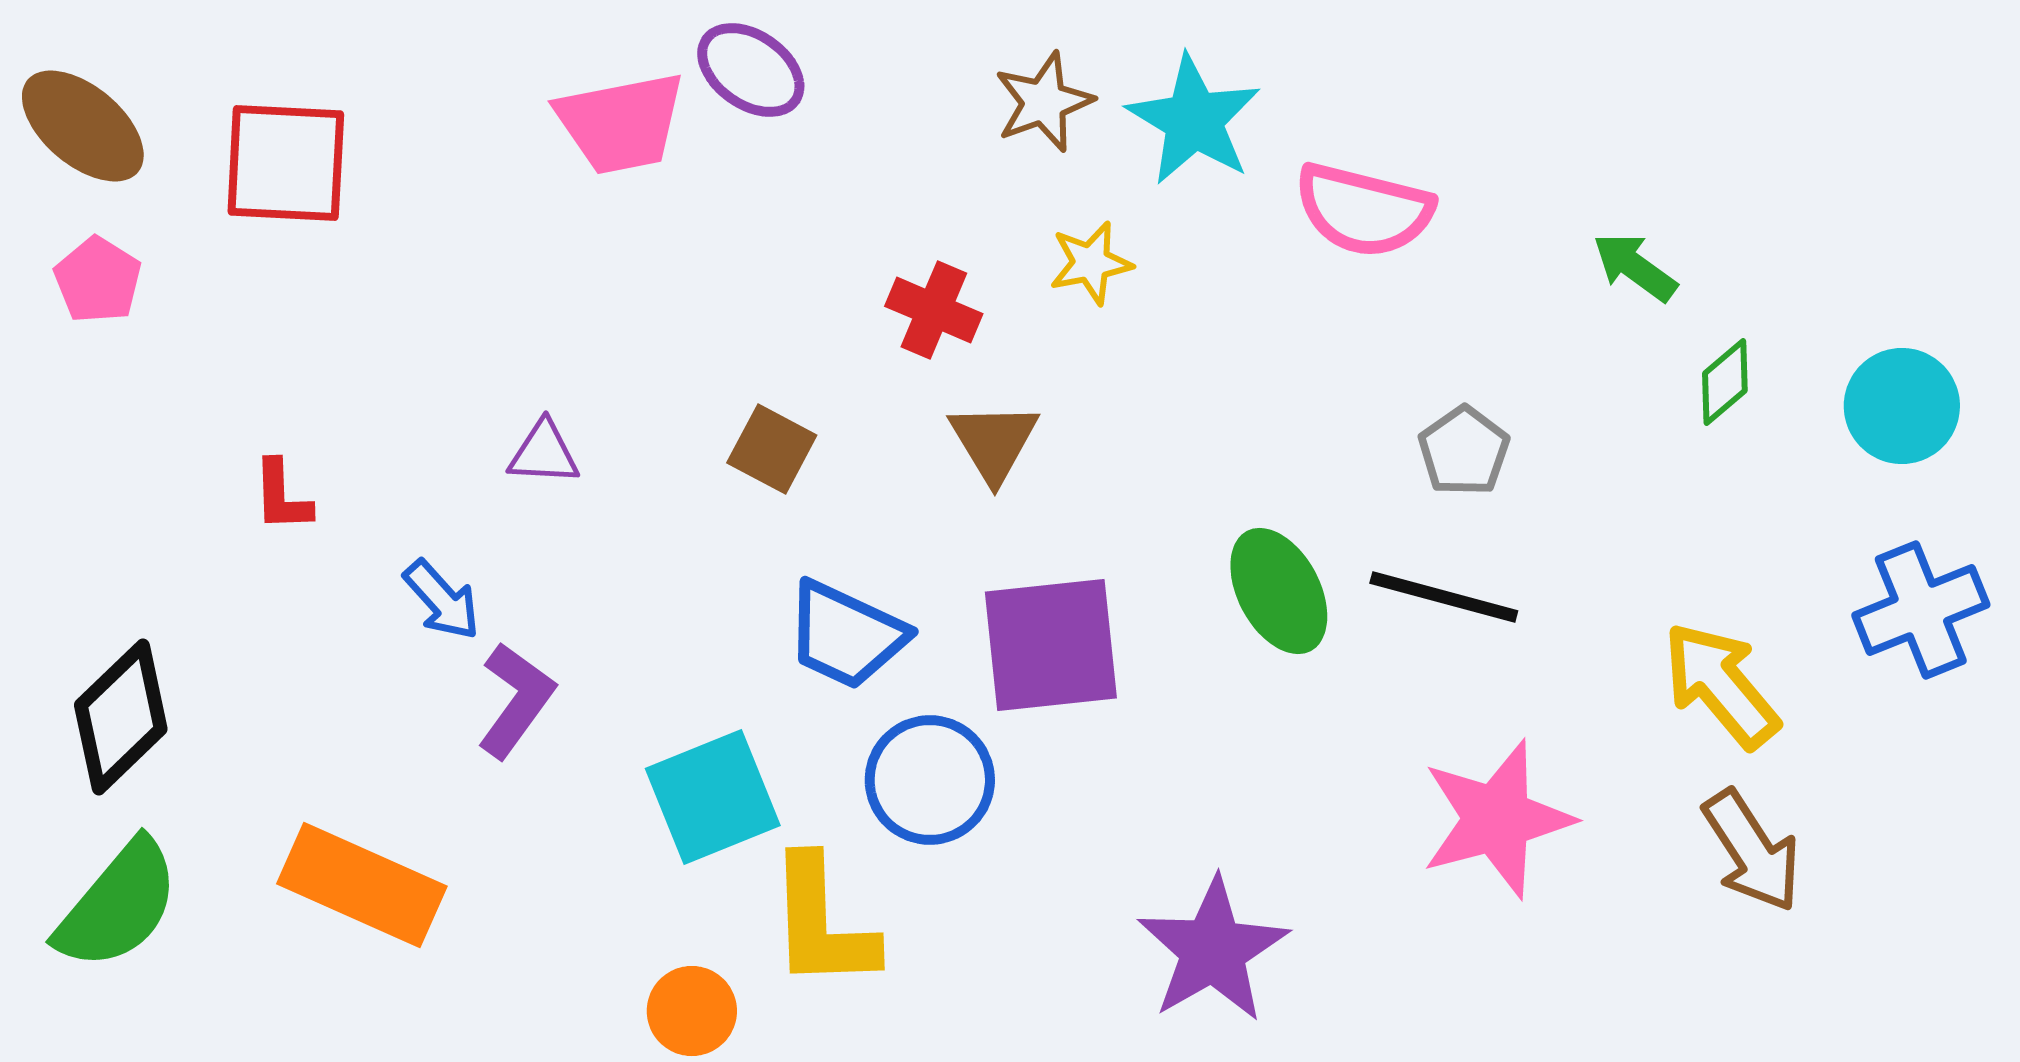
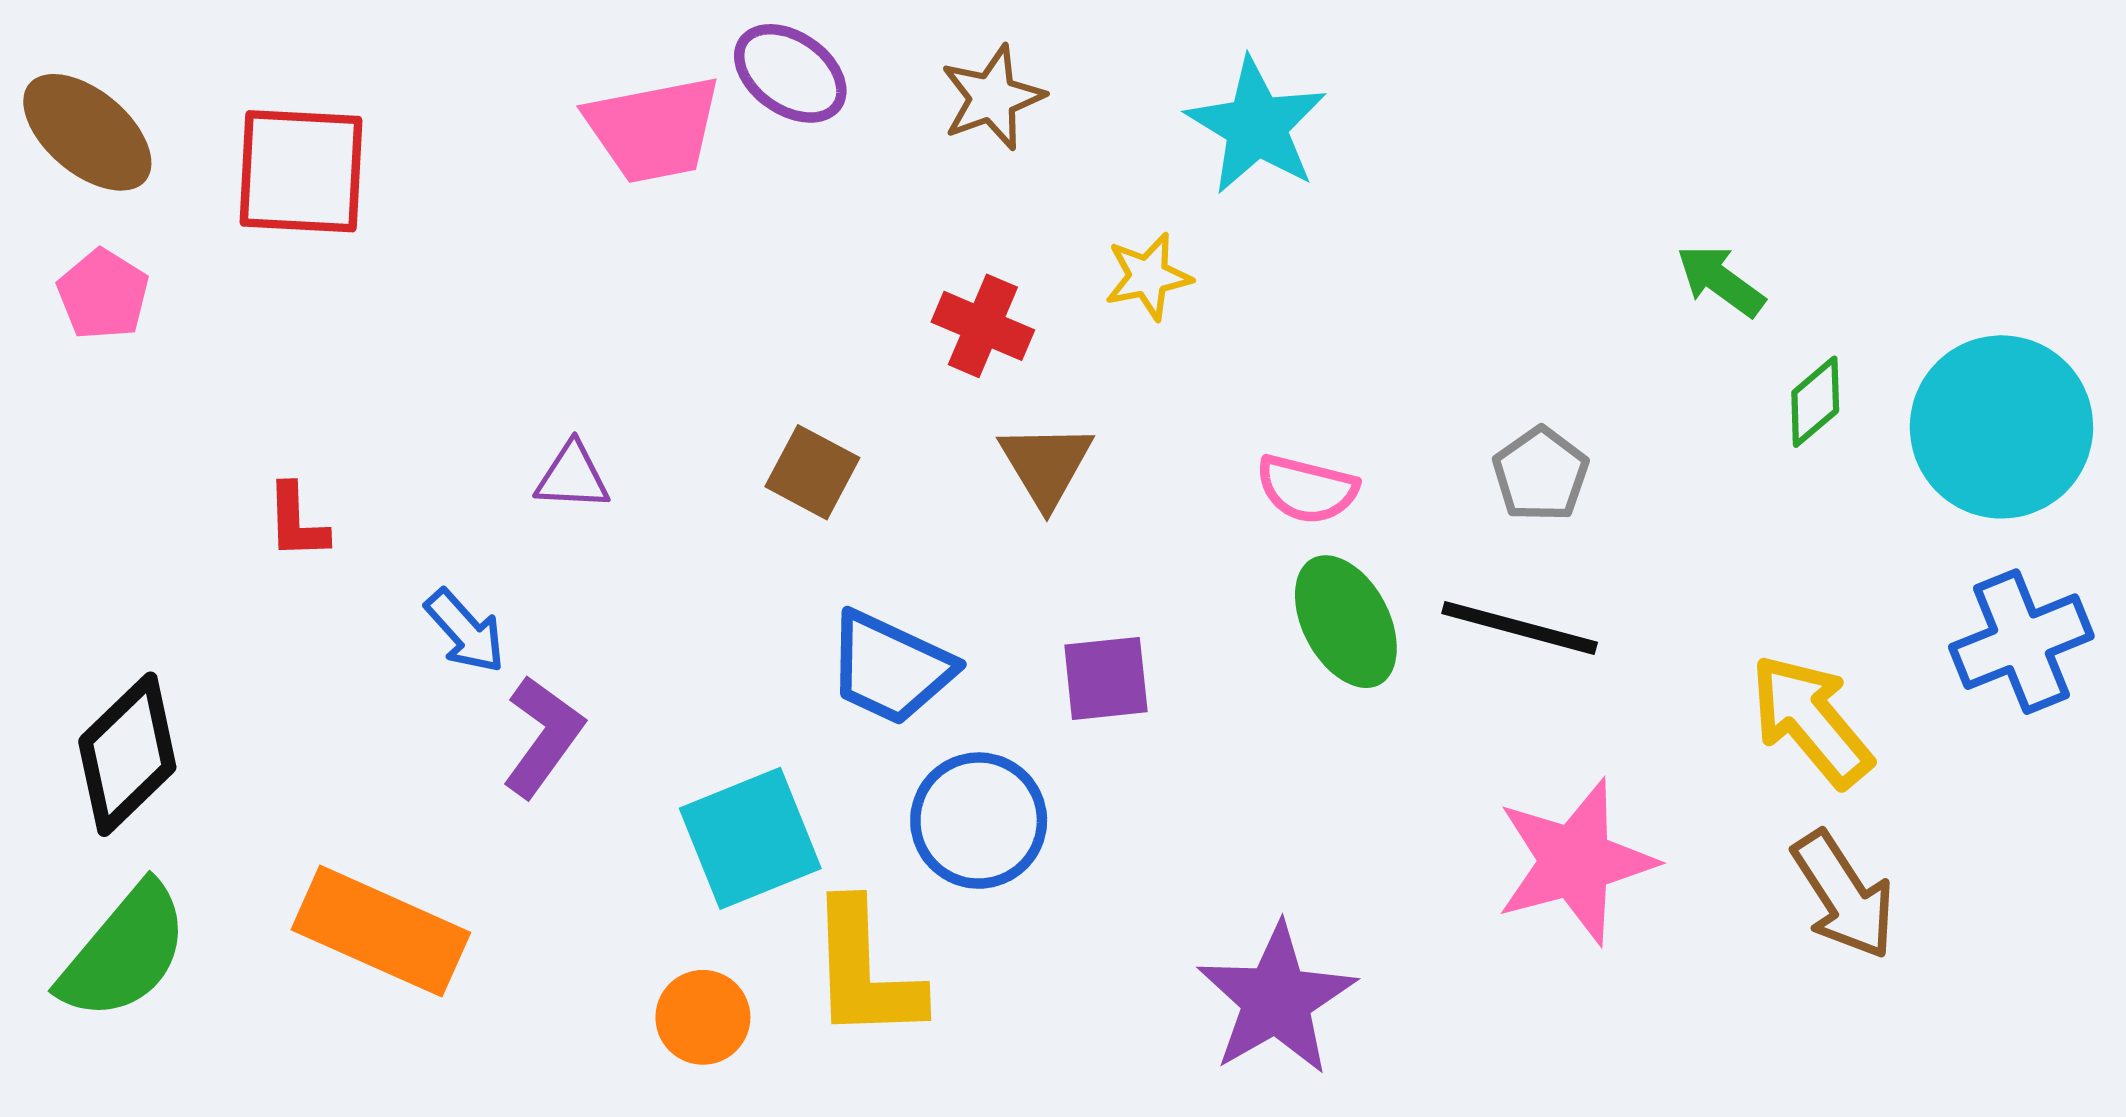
brown star: (1044, 102) -> (992, 98), moved
pink semicircle: (1364, 210) -> (1307, 489), moved, size x0.7
cyan circle: (1902, 406) -> (2001, 427), size x1.5
purple square: (1051, 645) -> (1106, 678), size x0.6
orange circle: (692, 1011) -> (703, 1017), moved

